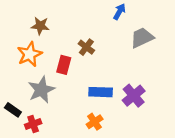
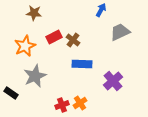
brown star: (40, 26) -> (34, 13), moved
red rectangle: (64, 65) -> (54, 37), moved, turned 49
blue rectangle: (101, 92) -> (82, 64), moved
red cross: (33, 124) -> (62, 105), moved

